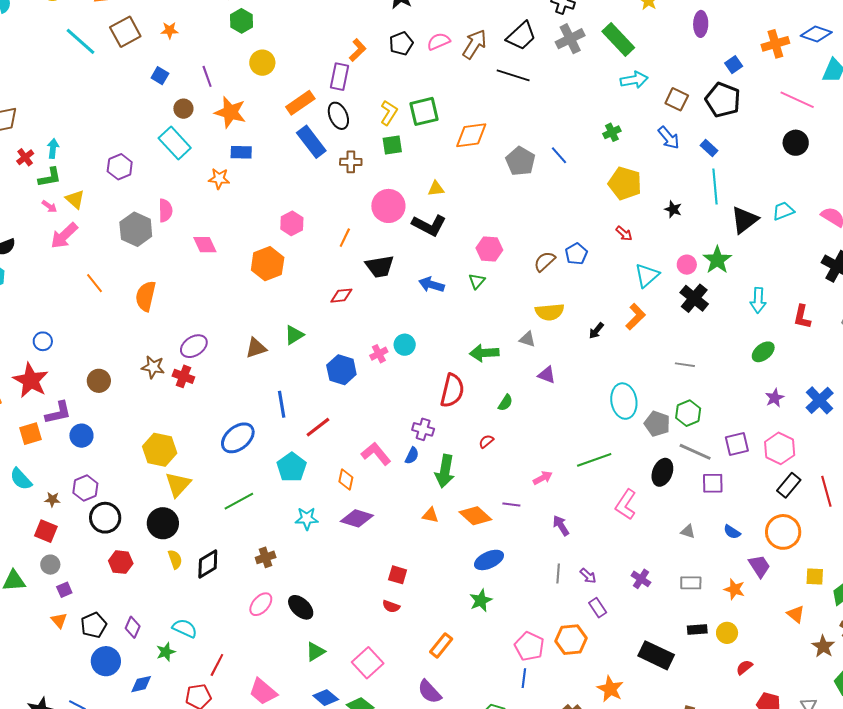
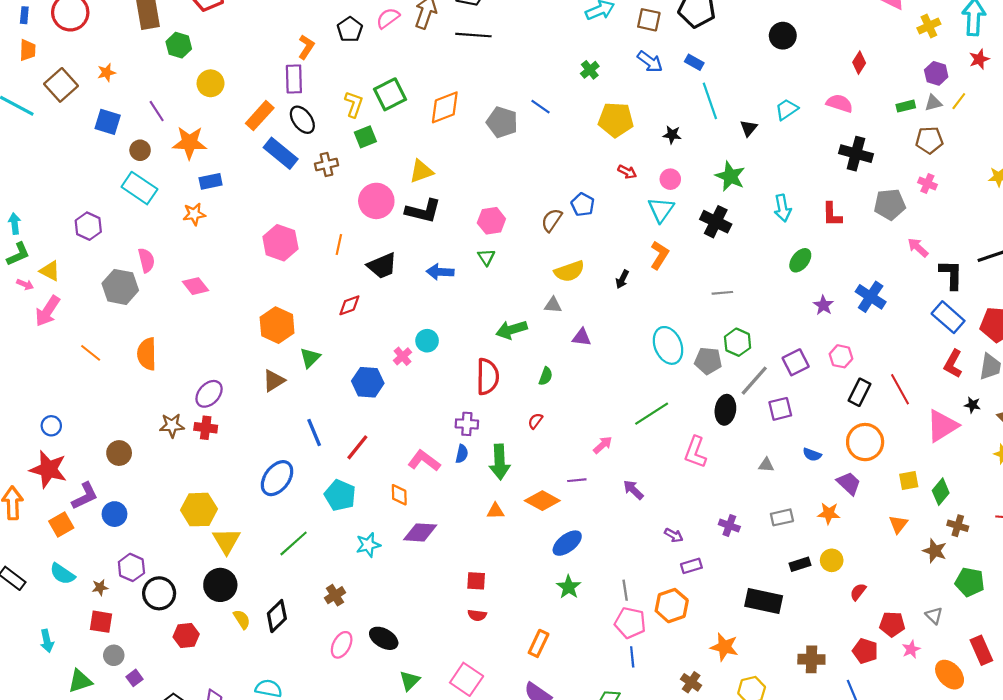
blue square: (160, 76) -> (108, 122), size x1.4
yellow triangle: (436, 189) -> (421, 171), size x1.4
black triangle: (744, 220) -> (749, 128), size x0.6
pink hexagon: (292, 223) -> (280, 243), size x1.4
orange hexagon: (268, 264) -> (277, 325), moved
pink circle: (687, 265) -> (670, 179), moved
pink hexagon: (780, 448) -> (841, 356), size x0.7
gray line: (695, 452) -> (754, 381), turned -60
gray line: (558, 573) -> (625, 590), moved
purple rectangle: (598, 608) -> (691, 566), turned -60
orange triangle: (796, 614) -> (898, 524), turned 42

